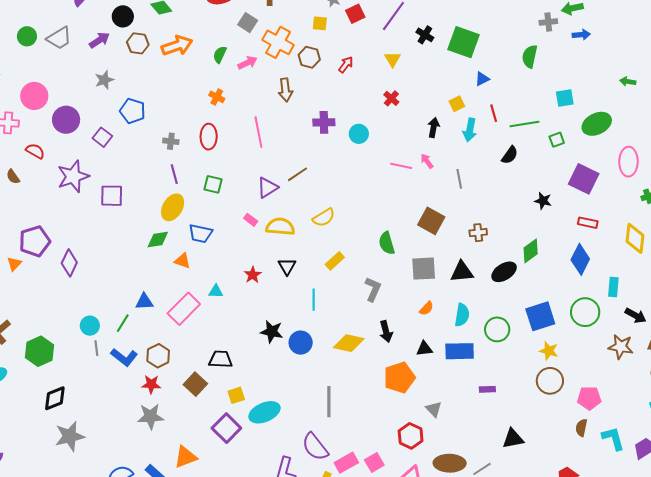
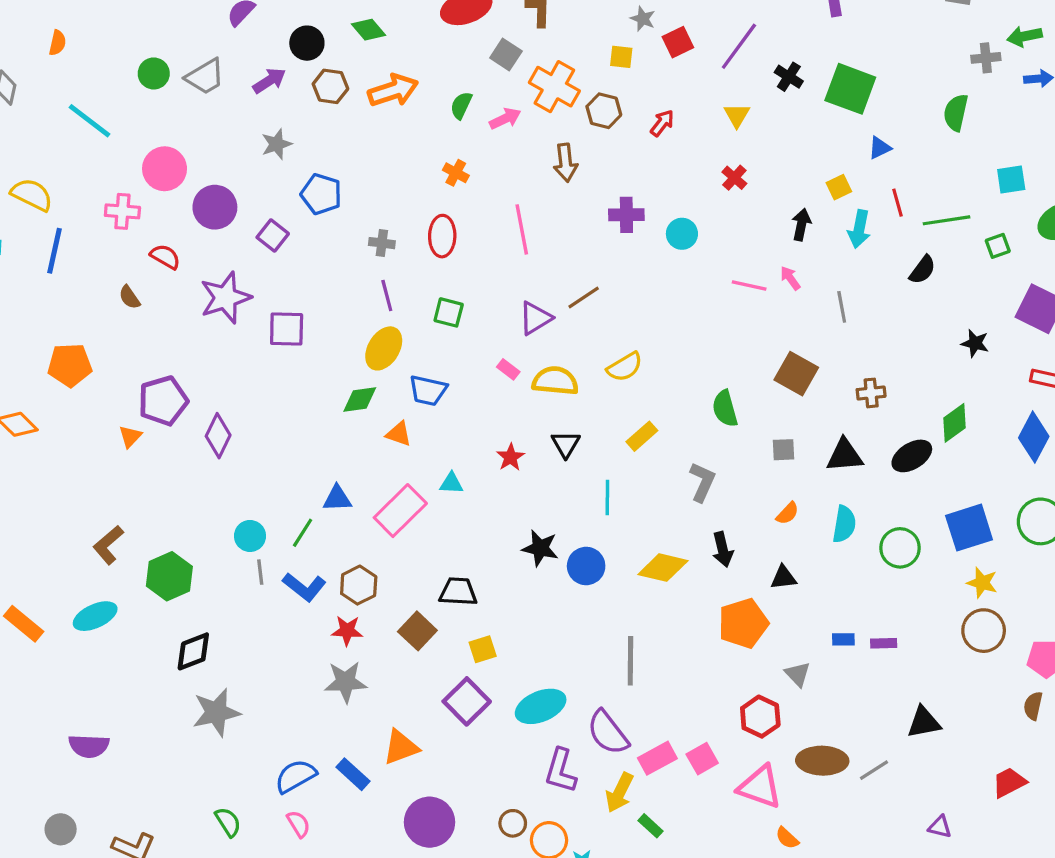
gray square: (424, 269) -> (783, 450), size x0.6
blue rectangle: (460, 351) -> (843, 639), moved, size x0.5
cyan ellipse: (264, 412) -> (541, 706), moved

